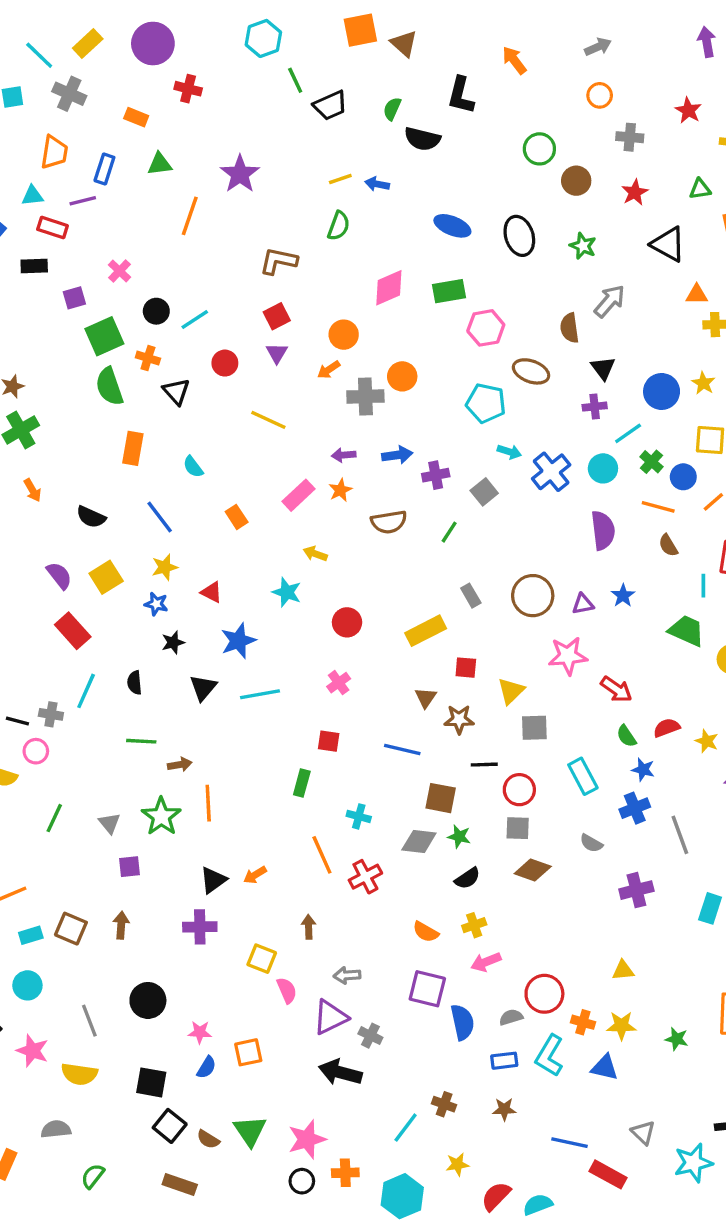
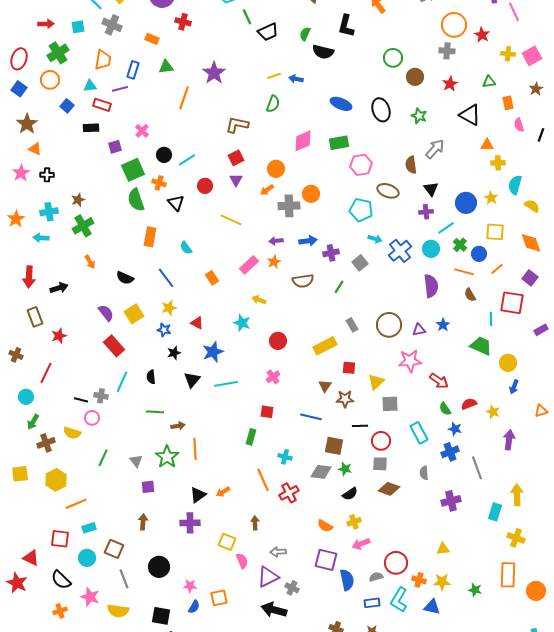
orange circle: (600, 95) -> (454, 25), moved, size x1.6
gray semicircle: (591, 843) -> (424, 473), turned 56
brown square: (71, 929) -> (114, 549), moved

